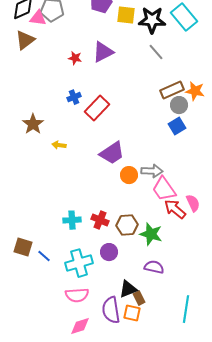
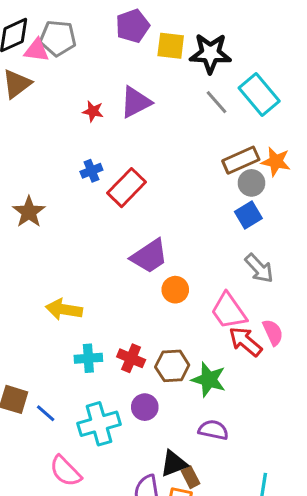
cyan rectangle: (184, 17) -> (259, 95), moved
yellow arrow: (59, 145) -> (64, 309), moved, size x1.6
gray arrow: (152, 171) -> (259, 268), moved, turned 45
pink semicircle: (77, 295) -> (65, 471), moved, turned 50

